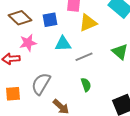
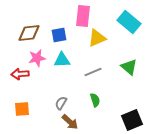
brown diamond: (20, 18) -> (29, 33), turned -50
cyan triangle: (63, 44) -> (62, 60), moved
gray semicircle: (41, 84) -> (61, 103), moved, size x0.6

